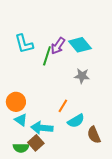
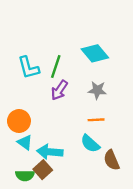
cyan L-shape: (24, 44) -> (28, 68), moved
purple arrow: (58, 46) -> (59, 90), moved
orange line: (63, 106) -> (96, 120), moved, turned 56
cyan semicircle: (76, 121) -> (90, 144), turned 72

